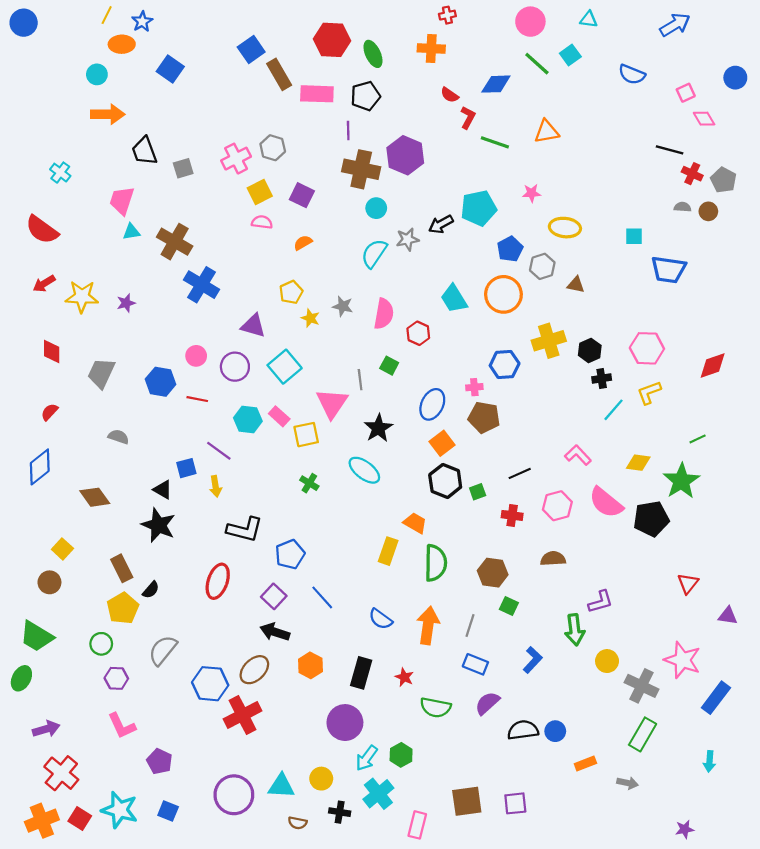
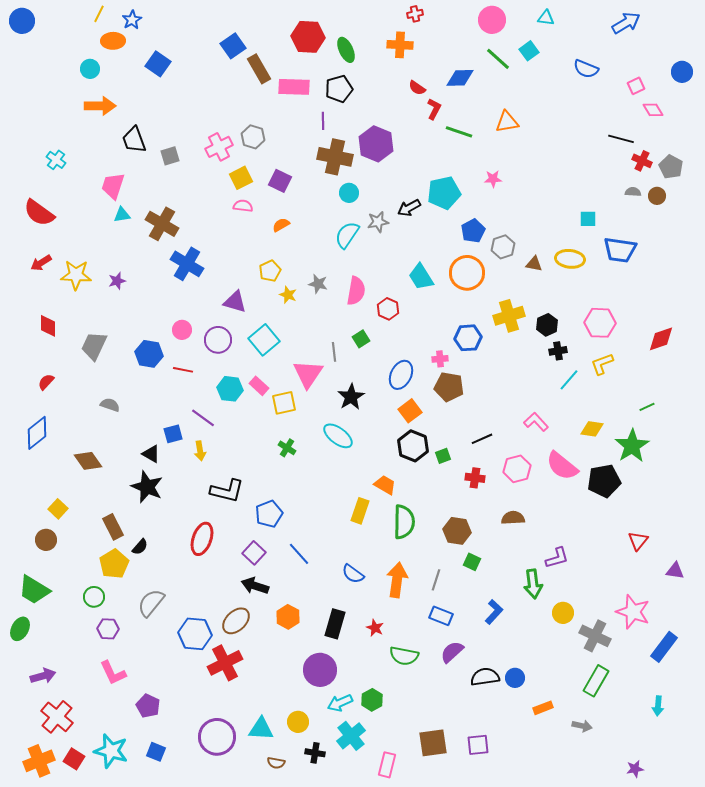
yellow ellipse: (565, 228) -> (570, 259), moved
green square: (389, 366) -> (361, 339), turned 30
cyan arrow: (367, 758) -> (340, 703), turned 30

